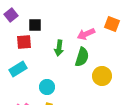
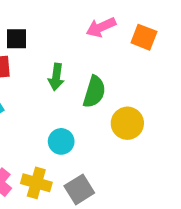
pink arrow: (86, 34) -> (101, 27), moved
cyan circle: (47, 87) -> (61, 141), moved

